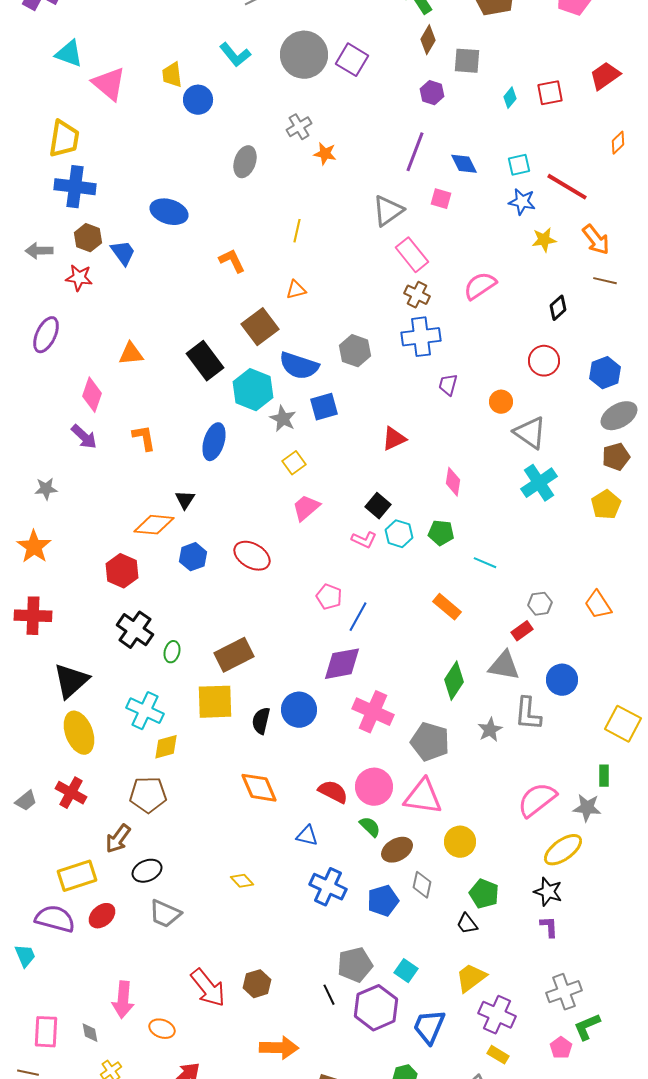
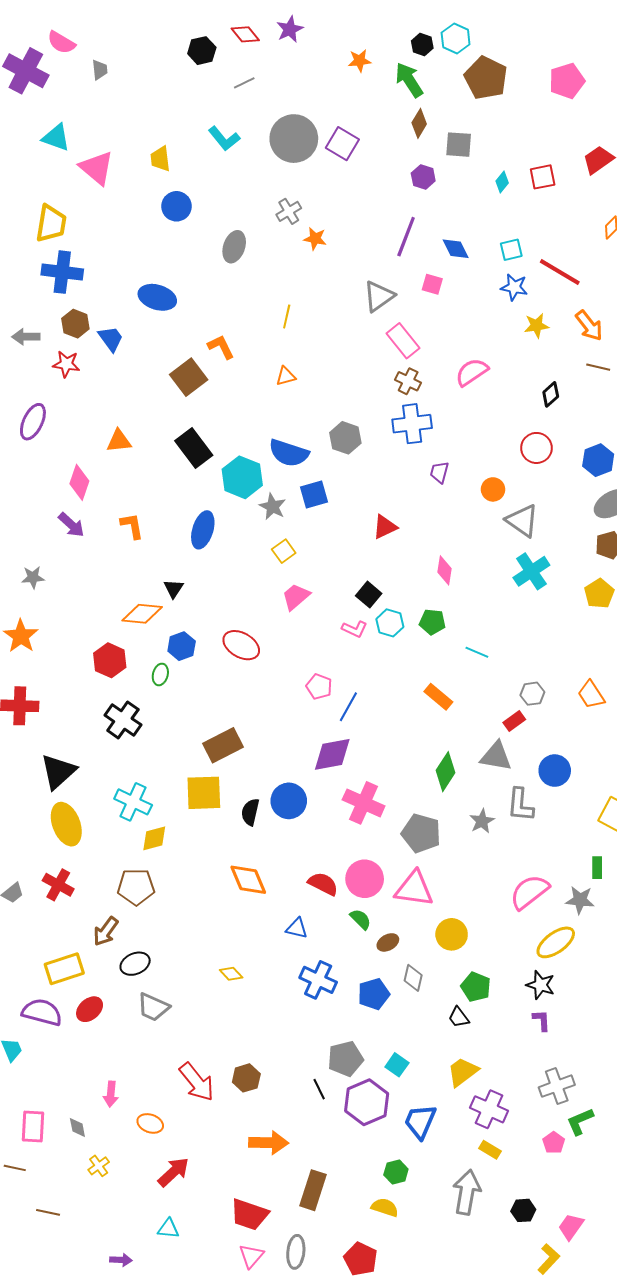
blue circle: (198, 100) -> (177, 206), moved
brown square: (260, 327) -> (189, 377), moved
green ellipse: (172, 652) -> (160, 674), moved
brown ellipse: (397, 850) -> (388, 942), size x0.7
pink arrow: (123, 1000) -> (111, 1094), size x0.7

